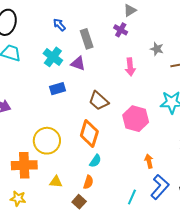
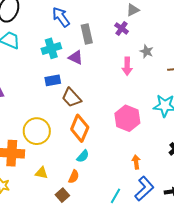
blue arrow: (59, 25) -> (61, 17), size x1.5
gray star: (157, 49) -> (147, 51), moved
cyan cross: (53, 57) -> (51, 48), turned 30
brown trapezoid: (99, 101) -> (71, 98), moved

